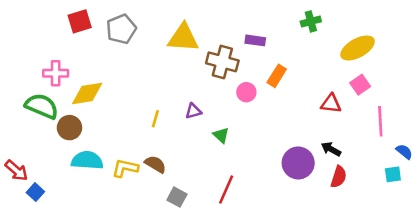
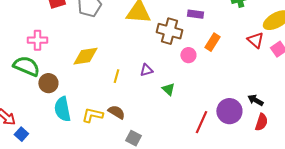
yellow diamond: (87, 93) -> (85, 56), moved
red triangle: (331, 104) -> (255, 40), moved, turned 36
cyan semicircle: (87, 160) -> (62, 109), turned -105
red line: (226, 190) -> (201, 122), moved

